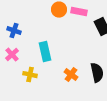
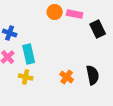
cyan rectangle: (45, 52) -> (29, 54), moved

